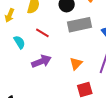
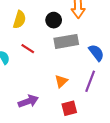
purple arrow: (41, 61) -> (28, 101), moved

